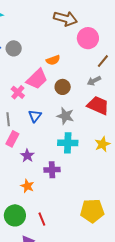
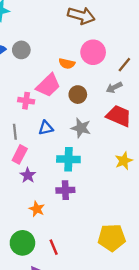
pink circle: (88, 38) -> (93, 52), moved
orange semicircle: (53, 60) -> (67, 64), turned 32
pink cross: (18, 92) -> (26, 101), turned -32
blue triangle: (35, 116) -> (46, 128), turned 40
cyan cross: (68, 143) -> (68, 159), moved
purple star: (27, 156) -> (28, 175), moved

